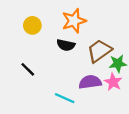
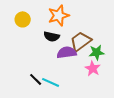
black line: (28, 69) -> (36, 79), moved
purple semicircle: (90, 82) -> (67, 52), moved

